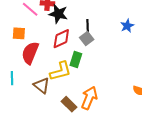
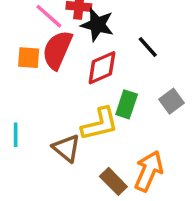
black line: (88, 26) -> (148, 47), turned -40
gray square: (87, 39) -> (172, 101), moved
red semicircle: (30, 53) -> (57, 50), moved

